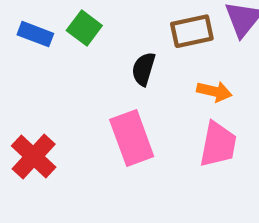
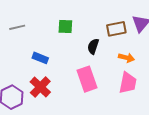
green square: (84, 28) -> (65, 27), turned -35
blue rectangle: (35, 34) -> (40, 58), moved

